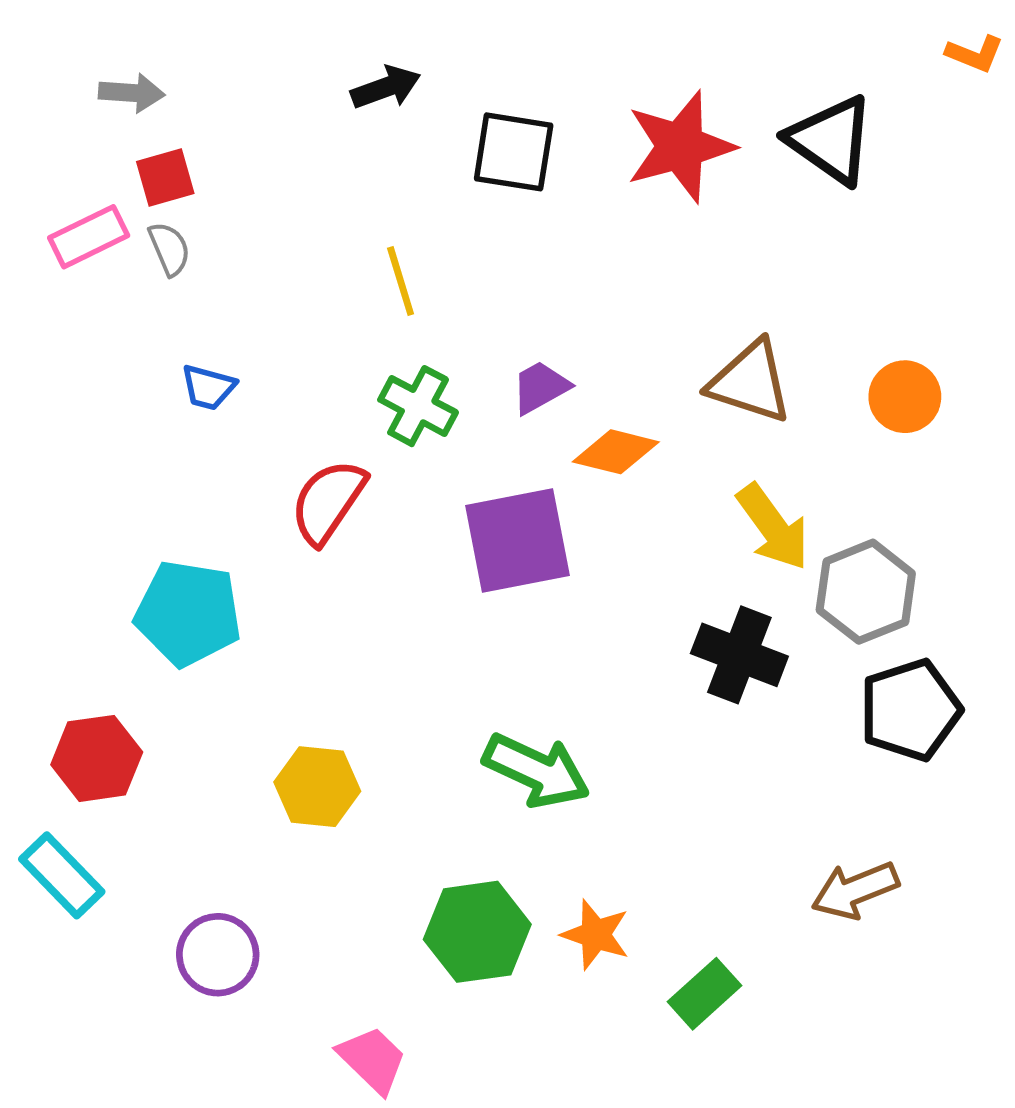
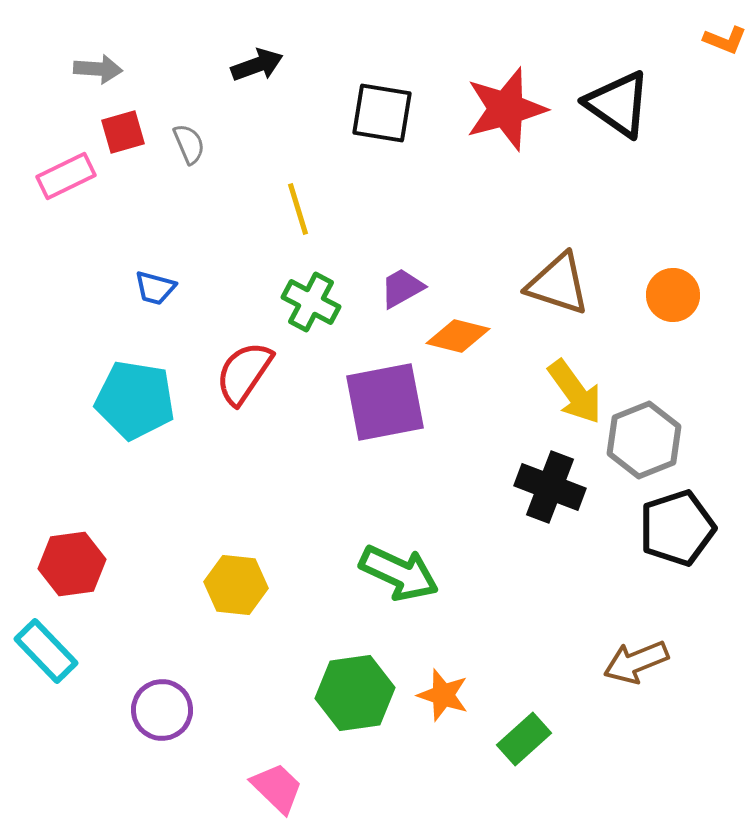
black arrow: (386, 87) -> (257, 65), moved
gray semicircle: (169, 249) -> (189, 144), moved
cyan pentagon: (188, 613) -> (135, 400), moved

